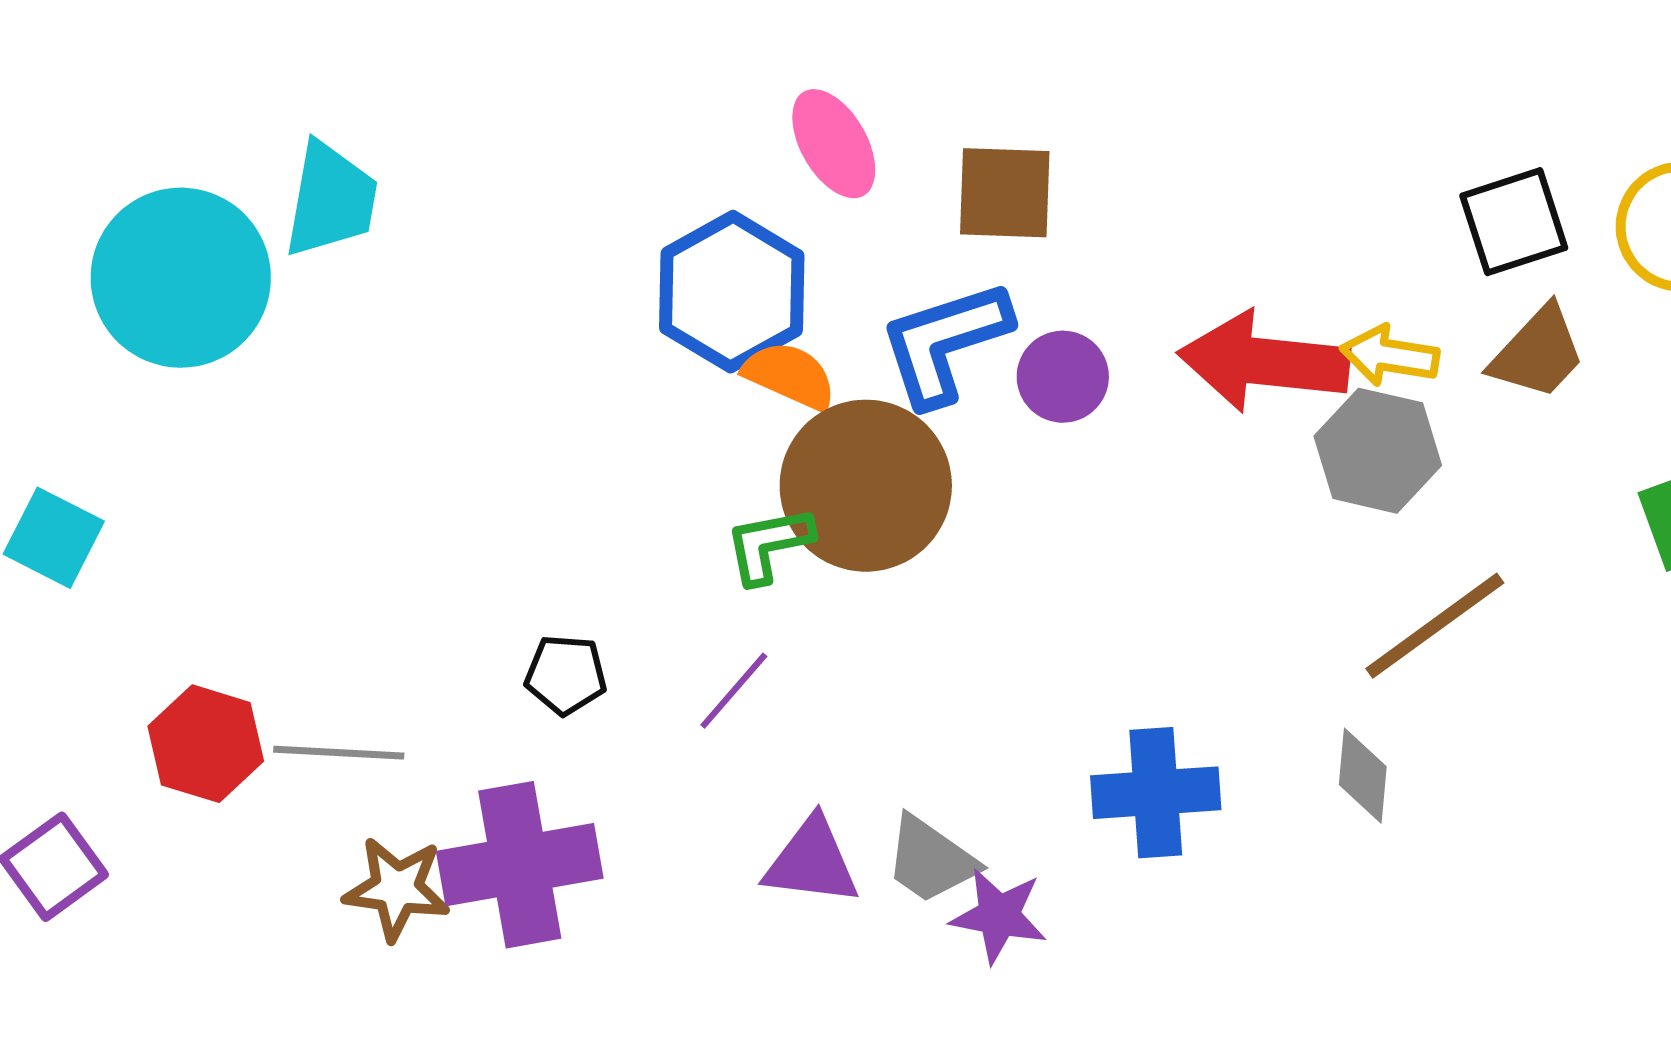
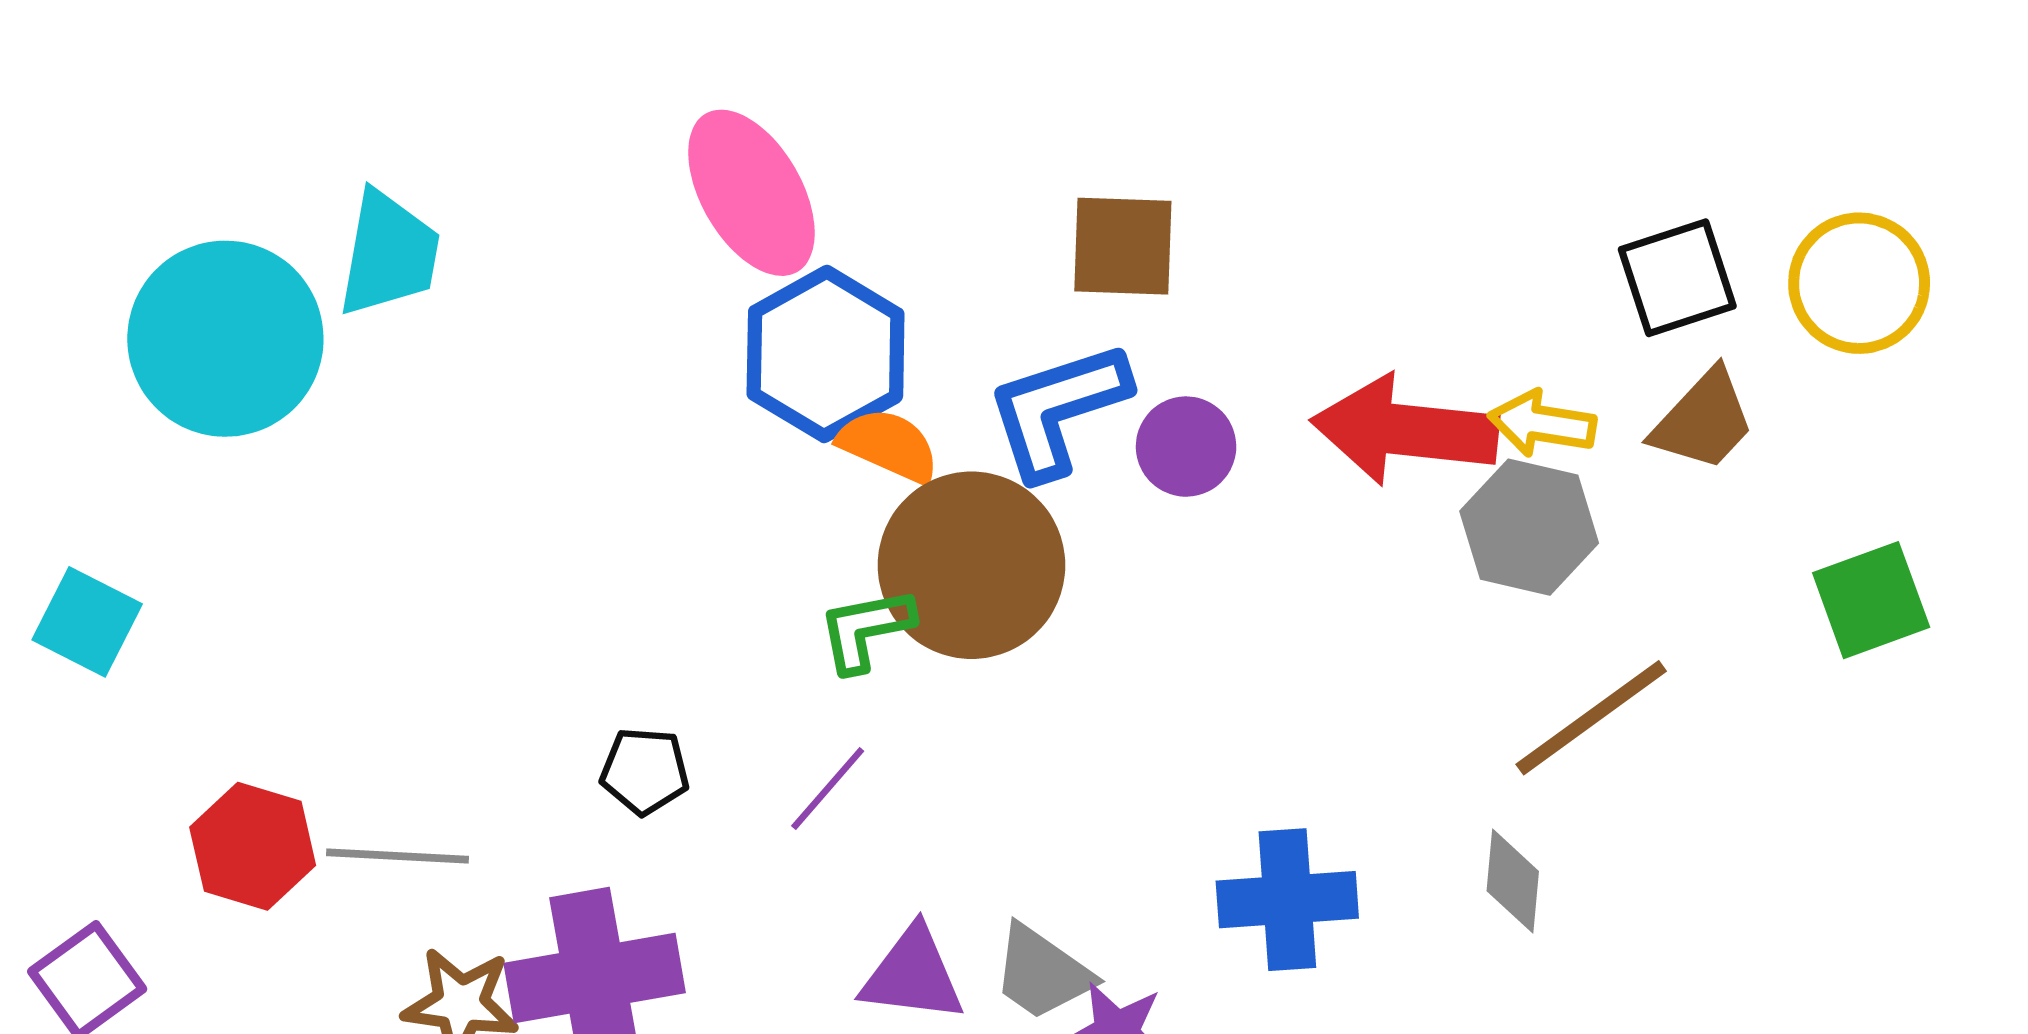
pink ellipse: (834, 144) -> (751, 193), moved, size x1.4

